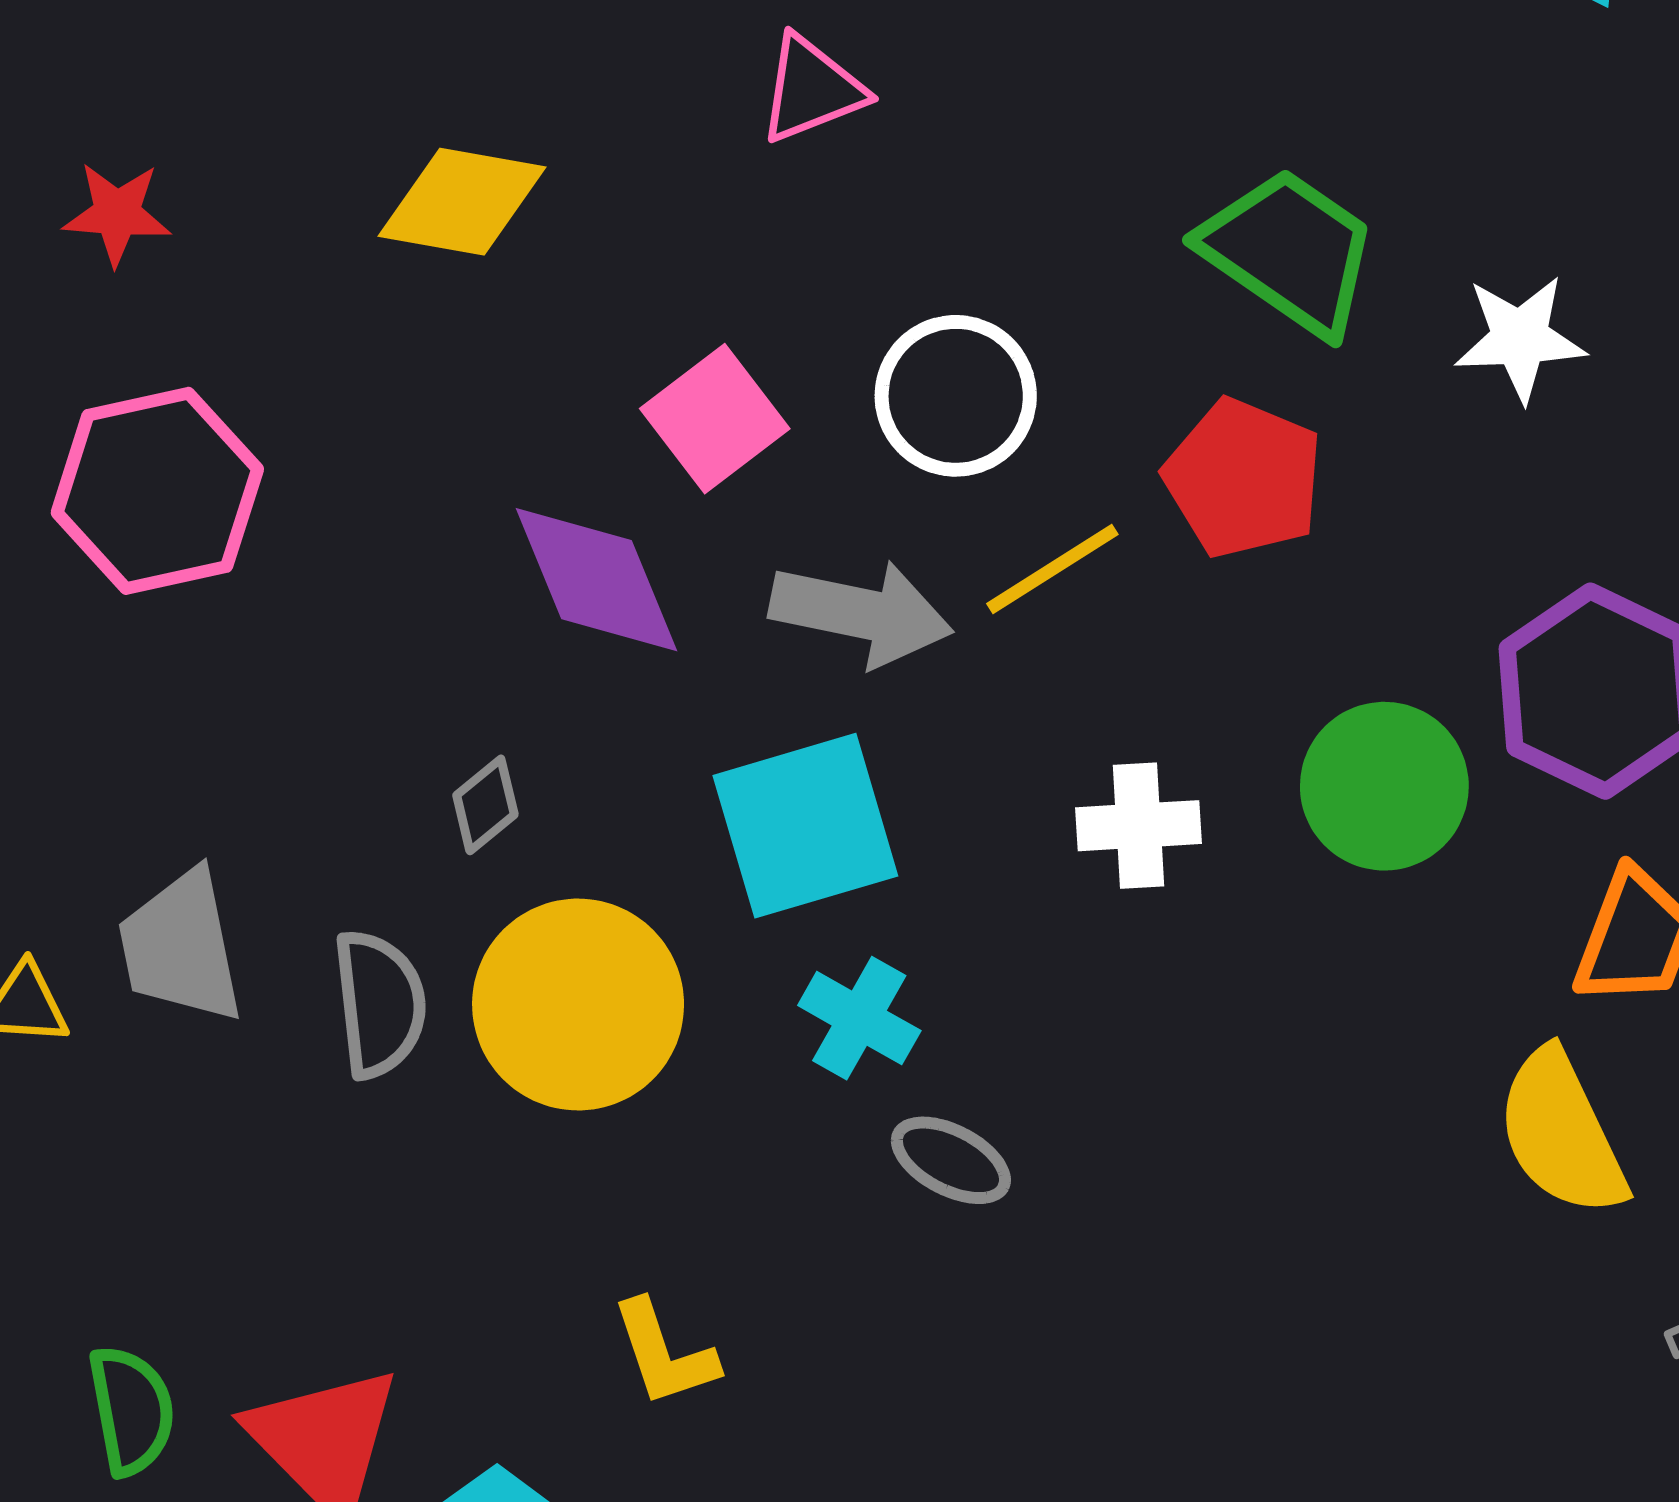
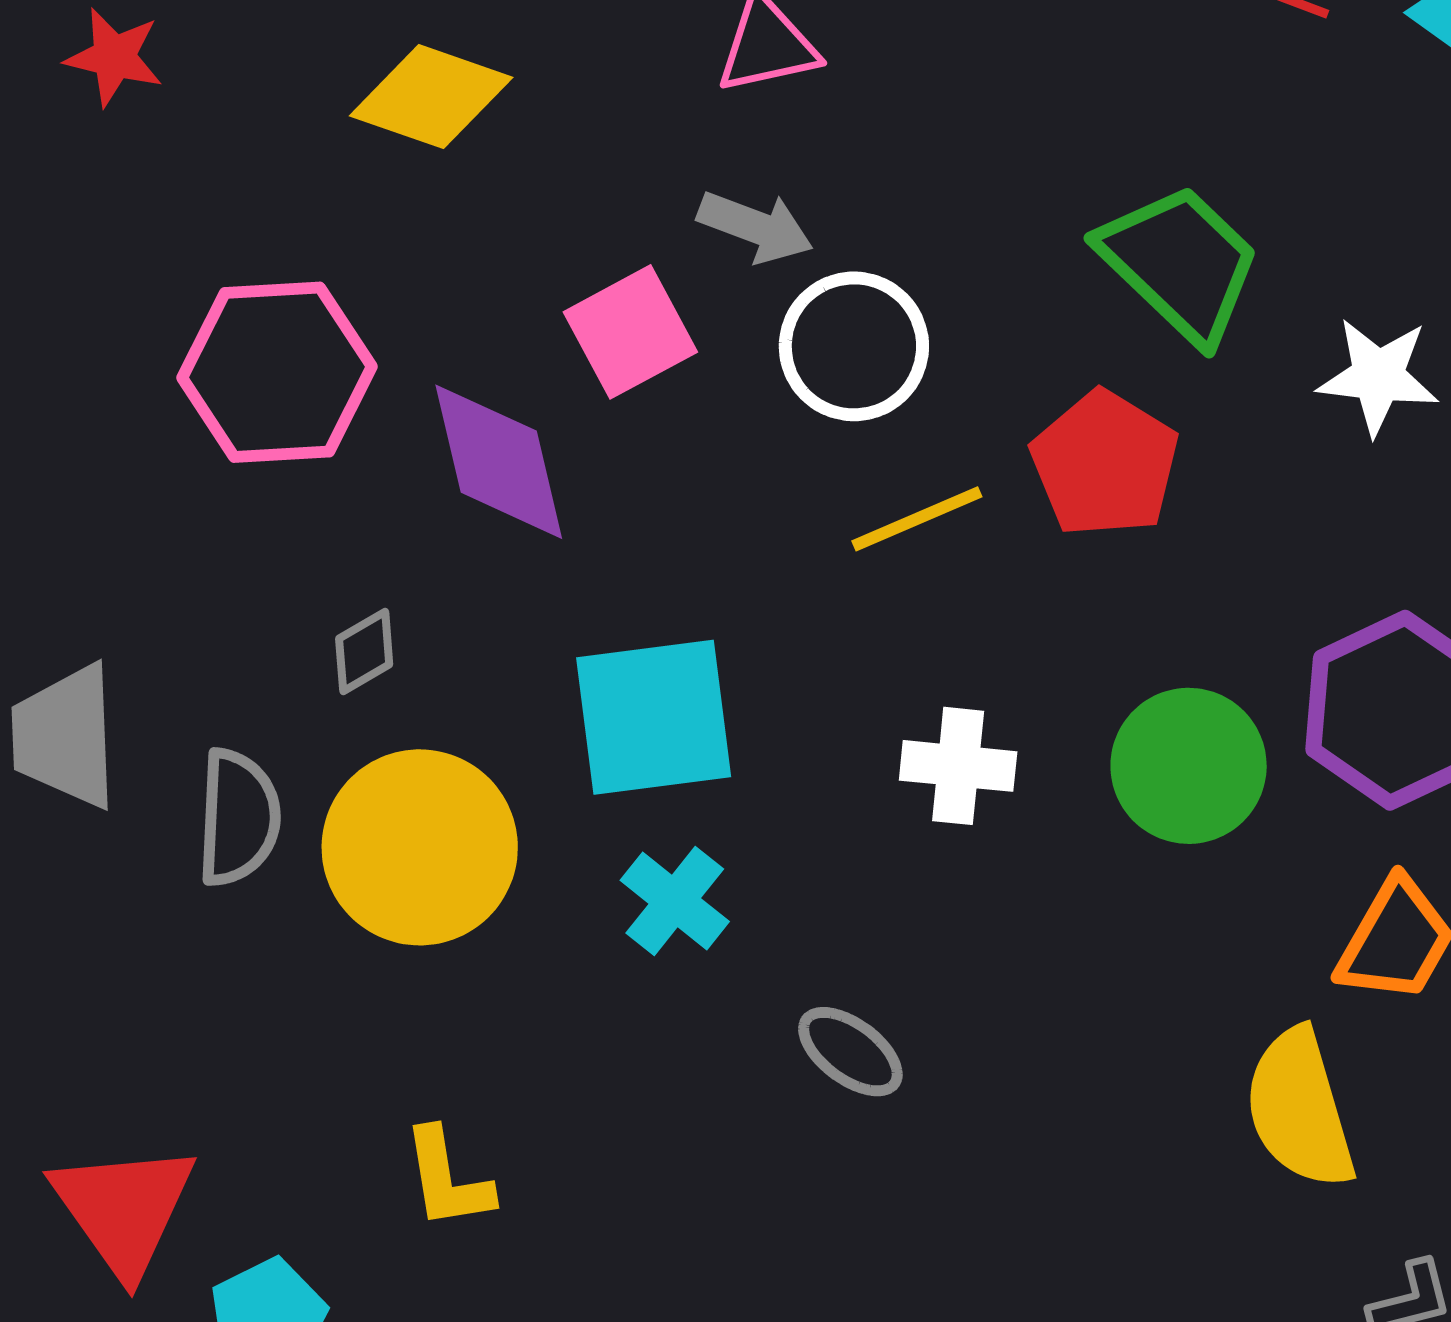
pink hexagon: (157, 491) -> (277, 372), moved
gray arrow: (861, 613) -> (755, 227), moved, size x0.7
gray ellipse: (951, 1160) -> (850, 1052), moved

